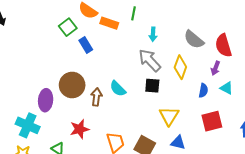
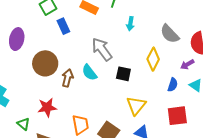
gray arrow: (150, 60) -> (102, 49), moved
purple arrow: (215, 68) -> (187, 64), turned 32
purple ellipse: (46, 100) -> (17, 39), moved

